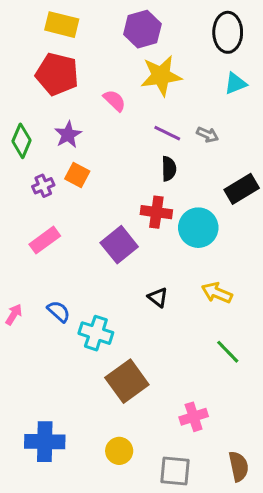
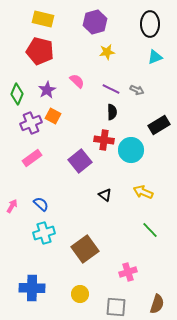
yellow star: (161, 76) -> (107, 52), size x0.6
pink semicircle: (115, 101) -> (77, 81), moved
purple cross: (43, 186) -> (31, 123), size x1.5
cyan cross: (96, 333) -> (44, 233), moved, turned -35
brown semicircle: (239, 466) -> (157, 304), turned 30

